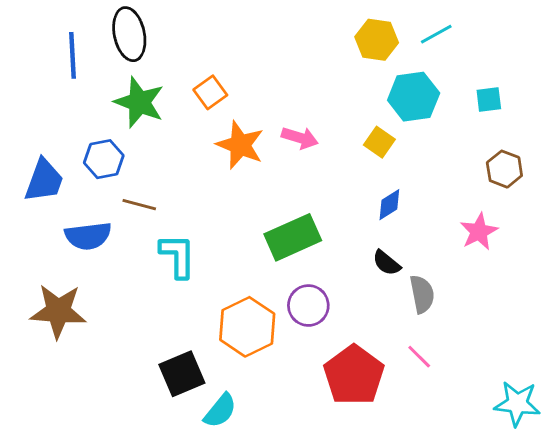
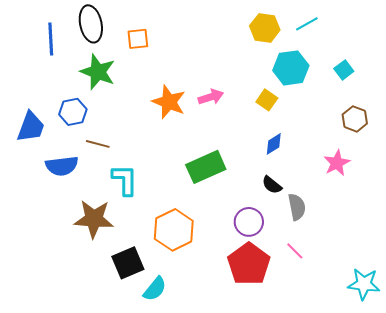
orange square: (210, 92) -> (138, 39), moved, turned 30
cyan square: (489, 99) -> (344, 70), turned -30
pink arrow: (300, 138) -> (211, 97), turned -35
purple circle: (308, 306) -> (249, 222), moved
brown star: (58, 311) -> (94, 219), moved

